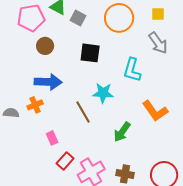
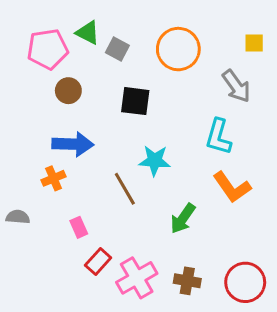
yellow square: (158, 14) -> (254, 43), moved
cyan L-shape: (132, 70) -> (218, 137), moved
gray semicircle: (11, 113) -> (18, 217), moved

